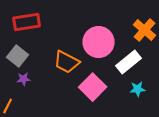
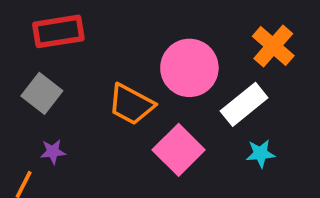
purple star: (24, 79) -> (53, 152), moved

